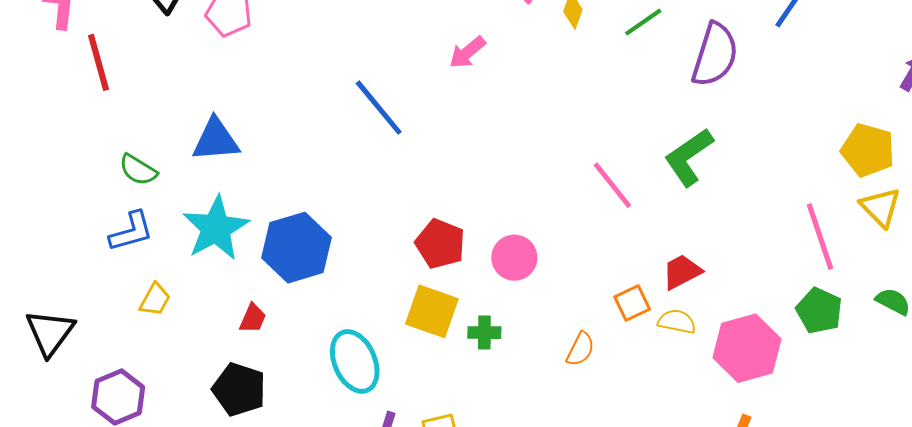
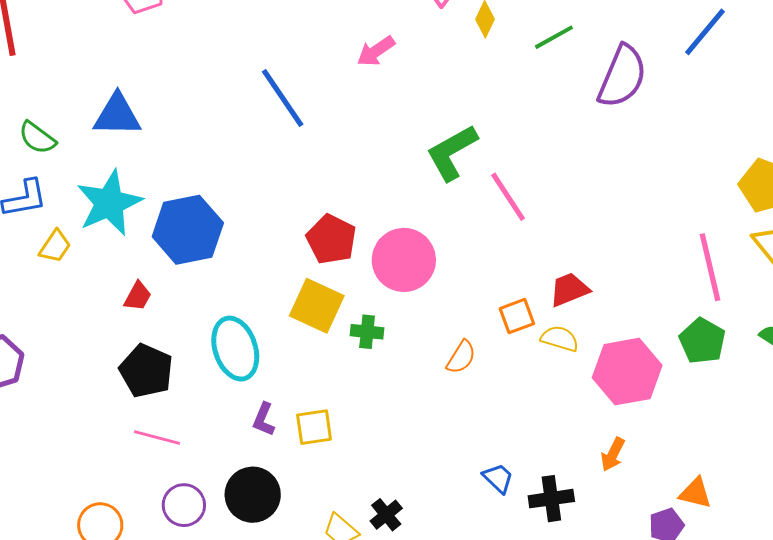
green L-shape: (689, 157) -> (452, 153), moved
pink circle: (514, 258) -> (404, 260), size x1.4
yellow trapezoid: (155, 300) -> (55, 246), moved
black pentagon: (239, 389) -> (146, 371), moved

